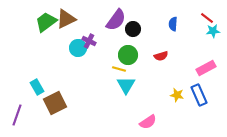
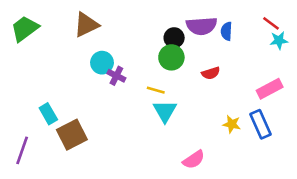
purple semicircle: (116, 20) -> (202, 26), moved, turned 50
green trapezoid: (46, 22) -> (25, 29), moved
purple cross: (89, 41) -> (116, 76), moved
green circle: (128, 55) -> (171, 57), moved

